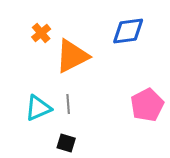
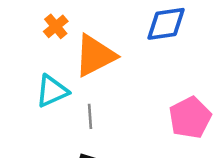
cyan triangle: (38, 108) -> (52, 91), moved

